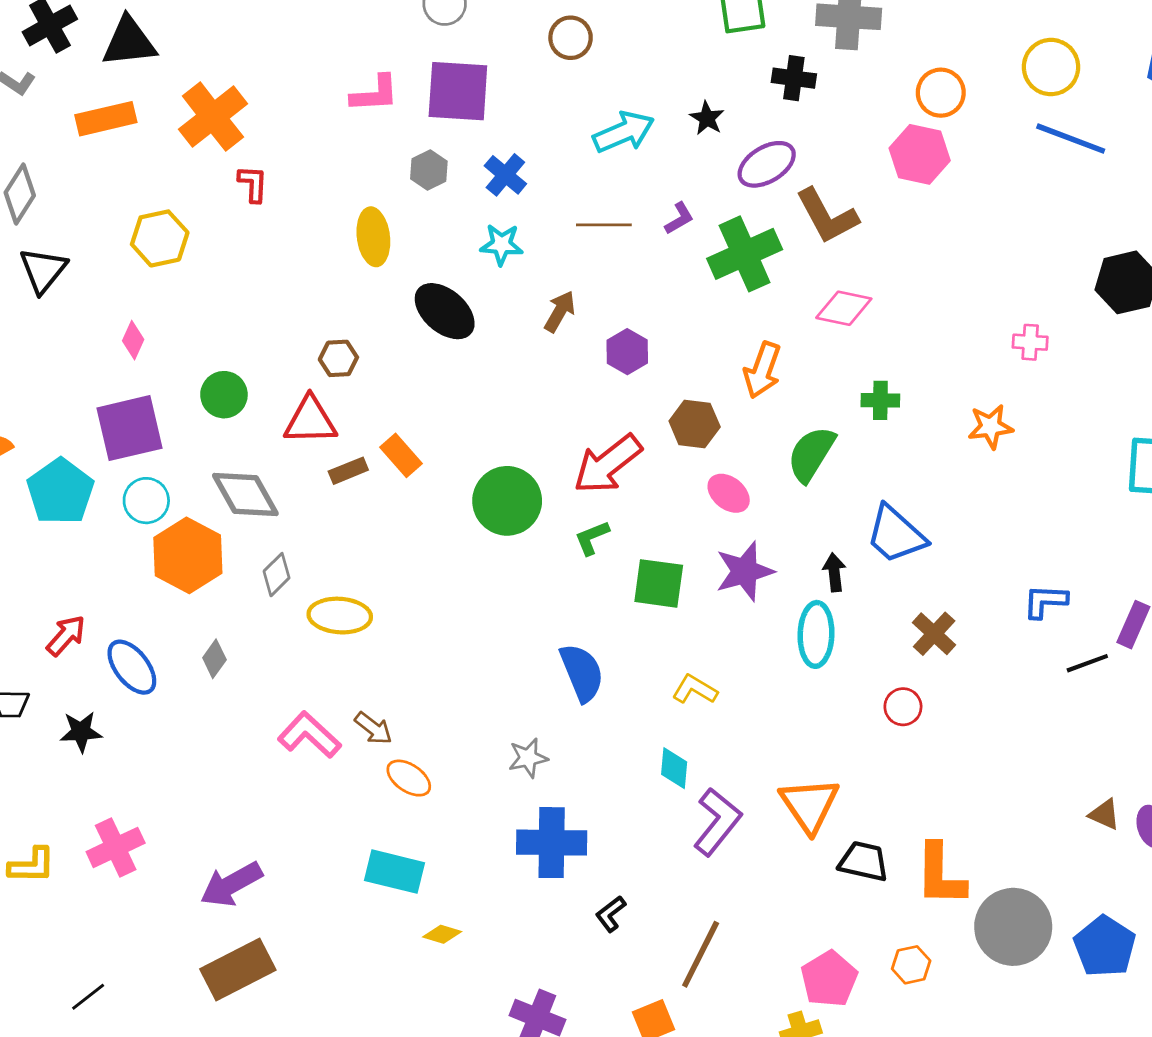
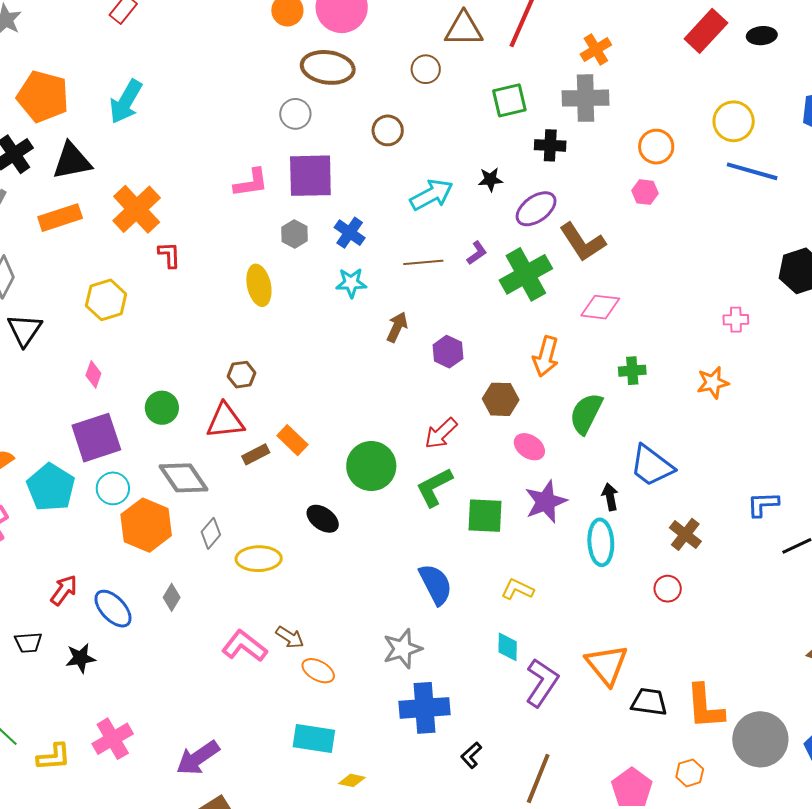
black star: (707, 118) -> (490, 180), turned -30
pink hexagon: (920, 154) -> (645, 192), size x0.6
black ellipse: (445, 311) -> (323, 519), moved, size x0.7
red arrow: (608, 464) -> (441, 433), size x0.7
green L-shape: (592, 538) -> (434, 487), size x1.5
gray star: (528, 758) -> (402, 649), size x1.4

